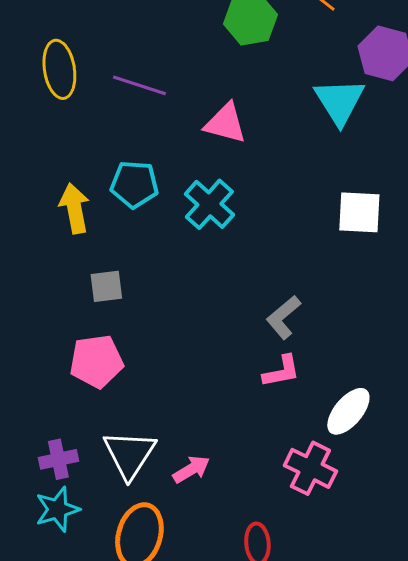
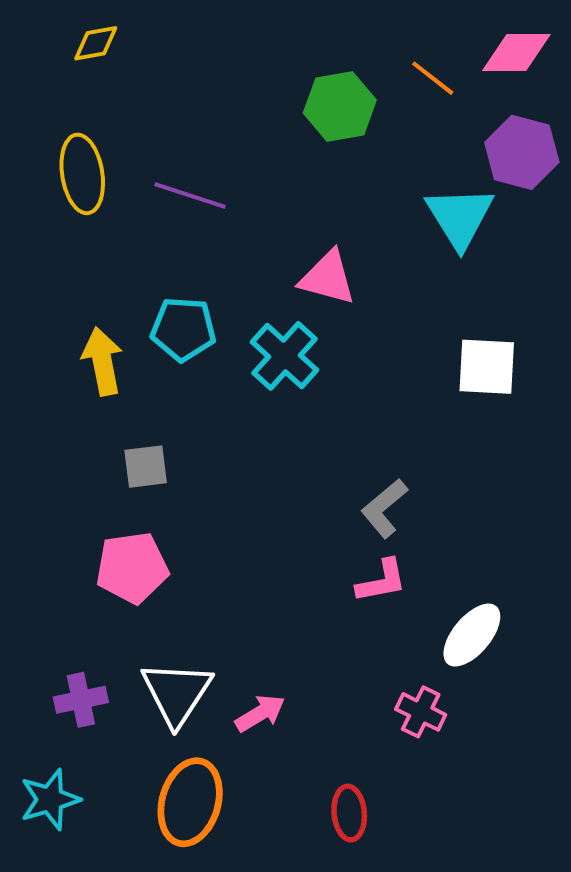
pink triangle: (225, 123) -> (328, 278), moved
pink cross: (310, 468) -> (421, 712), size x0.7
cyan star: (57, 509) -> (50, 800), moved

